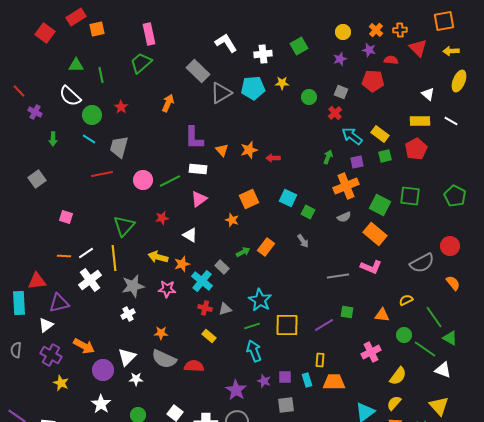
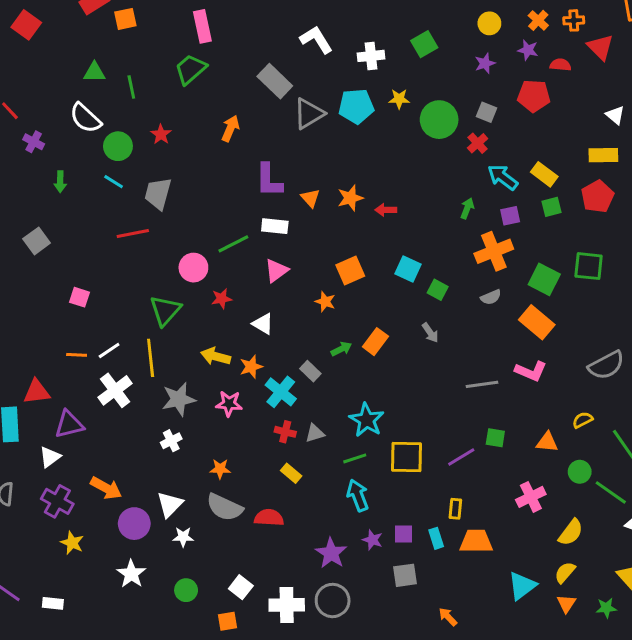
red square: (45, 33) -> (26, 25), moved
green circle: (309, 97) -> (439, 120), size x1.6
pink circle: (143, 180) -> (193, 268), moved

